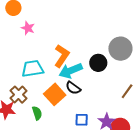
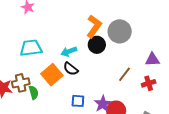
orange L-shape: (62, 56) -> (94, 26), moved
cyan arrow: (71, 71) -> (69, 51), size x0.7
brown cross: (18, 95) -> (21, 83), moved, turned 30

